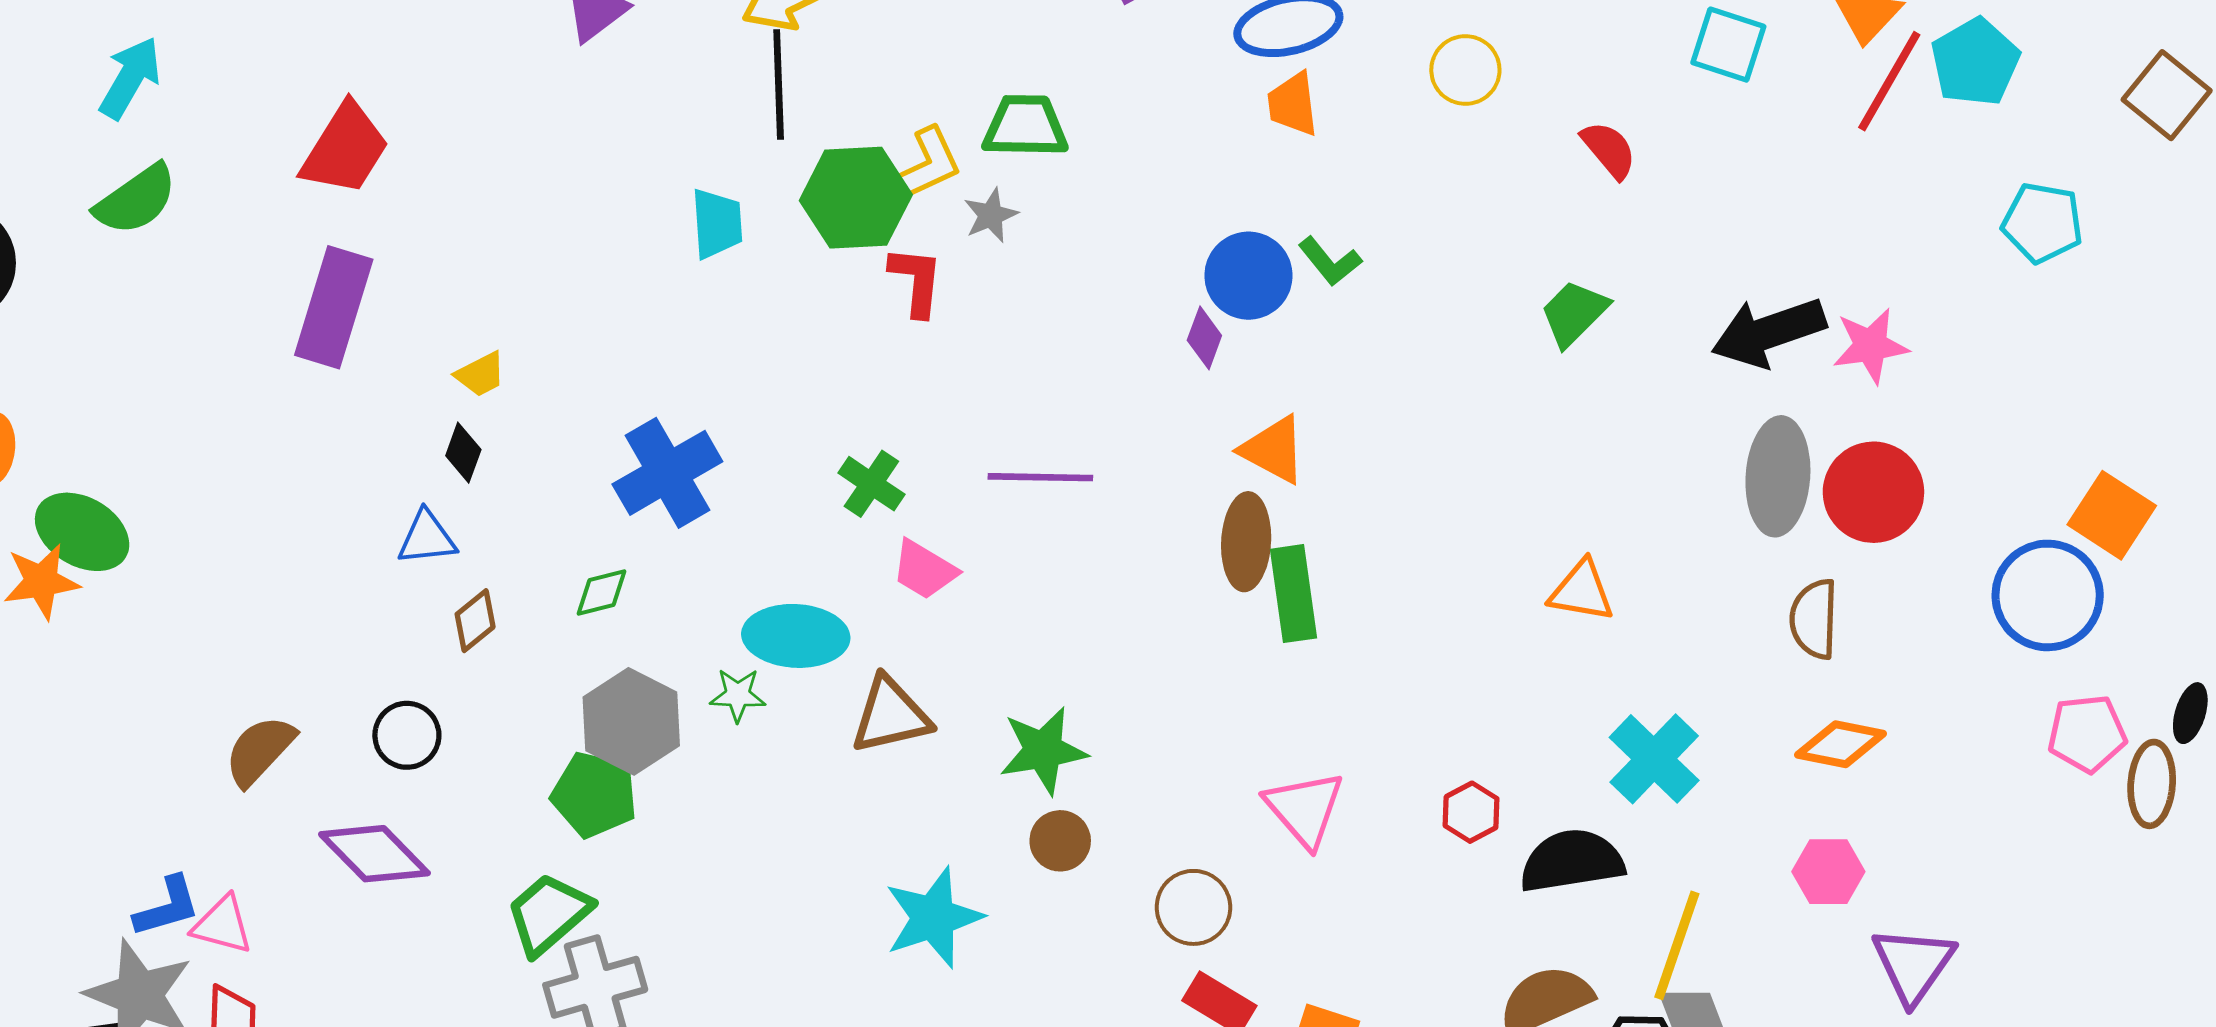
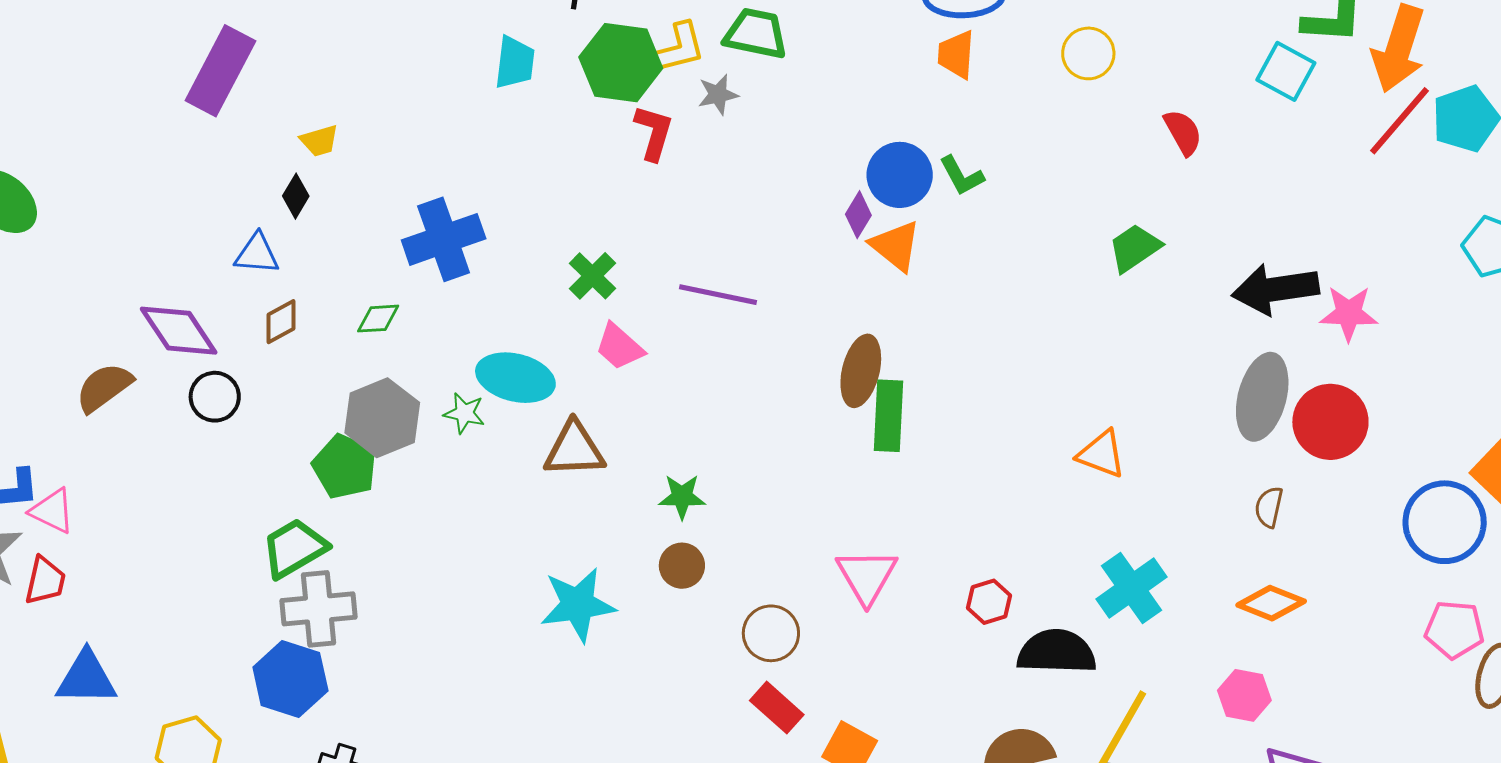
orange triangle: (1273, 450) -> (896, 246), moved
brown semicircle: (1814, 619) -> (1269, 507), size x0.7
green star: (1043, 750) -> (682, 497), size x0.7
purple diamond: (374, 854) -> (179, 331), moved

